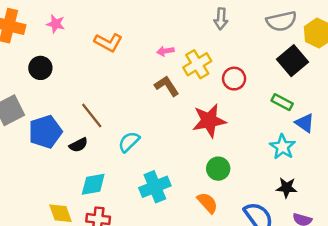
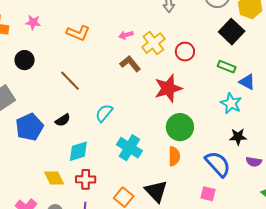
brown line: (92, 115) -> (70, 81), moved
blue pentagon: (45, 132) -> (29, 127), moved
green circle: (218, 169) -> (180, 127), size x1.4
cyan cross: (155, 187) -> (129, 148), turned -30
orange semicircle: (207, 203) -> (174, 156), turned 48

